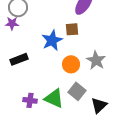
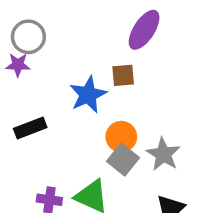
gray star: (96, 60) -> (163, 154), moved
gray square: (77, 91) -> (123, 159), moved

